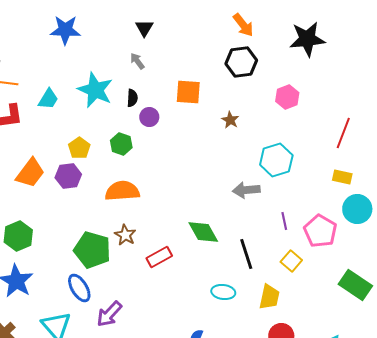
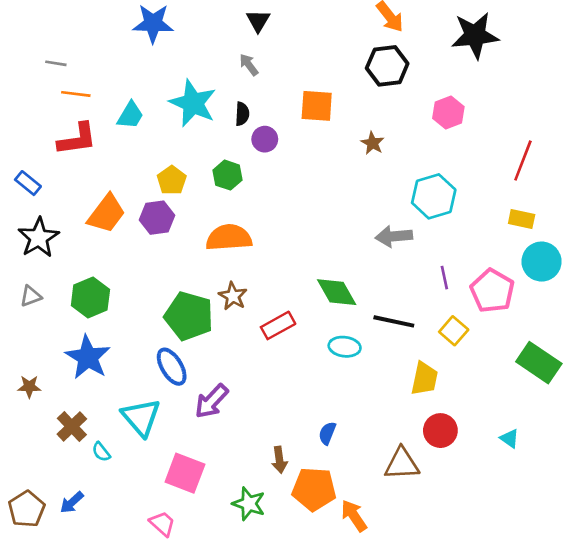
black line: (246, 254) -> (394, 321), turned -60
cyan ellipse: (223, 292) -> (345, 347), moved

